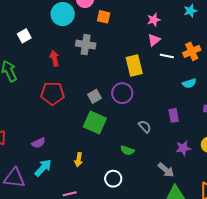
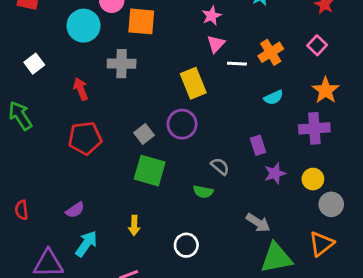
orange square: (104, 17) -> (141, 21), size x1.5
purple star: (183, 148) -> (275, 173), moved
green semicircle: (127, 150) -> (203, 192), moved

